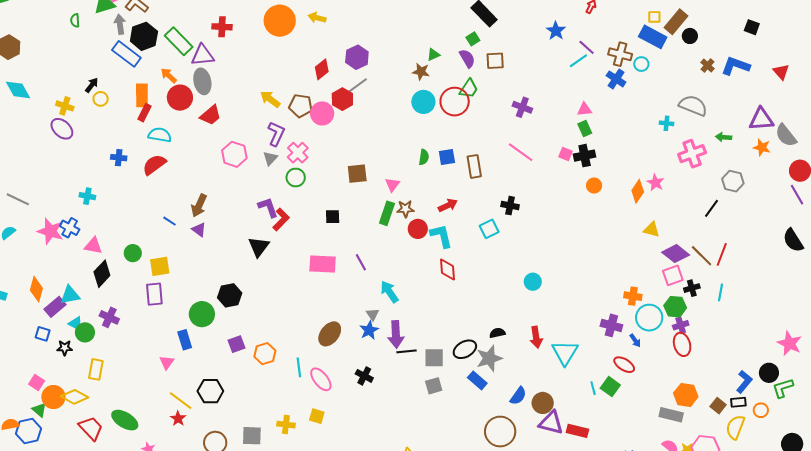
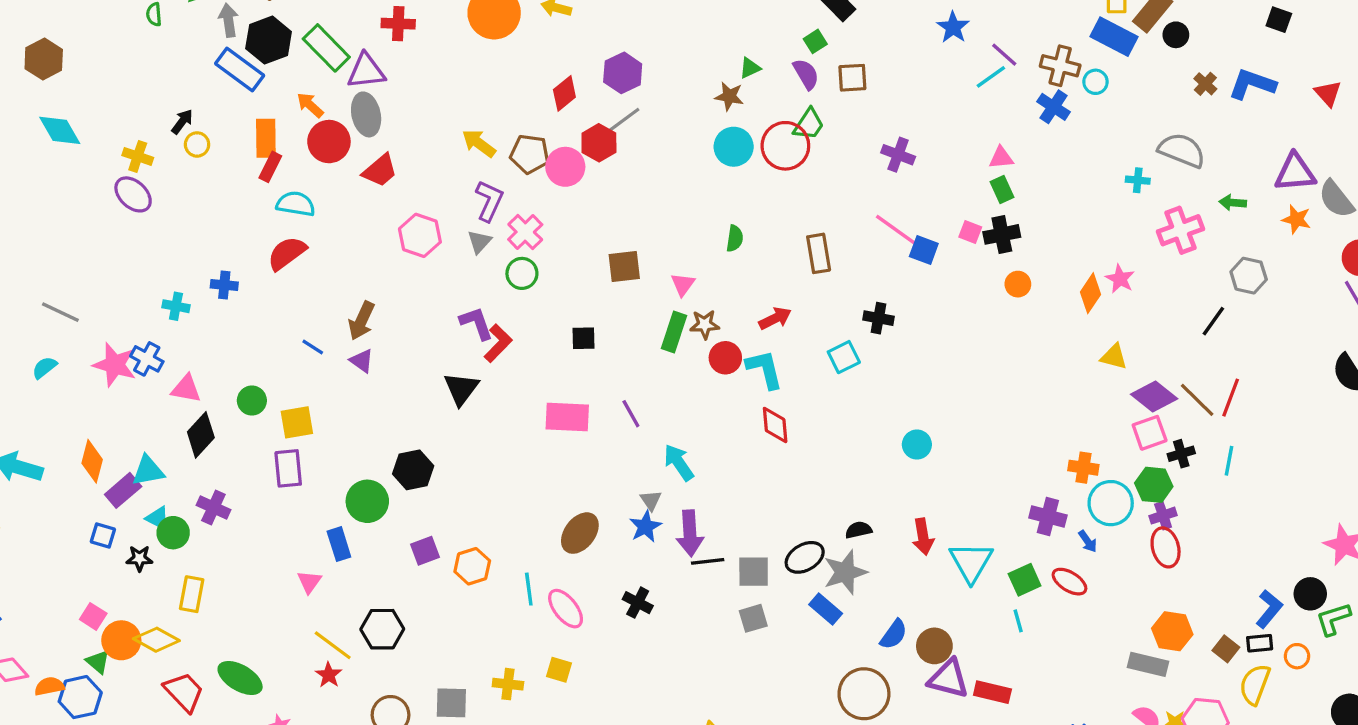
blue square: (447, 157) -> (924, 250), moved, turned 30
blue cross: (119, 158) -> (224, 285), moved
green square: (610, 387) -> (1025, 580), moved, turned 30

